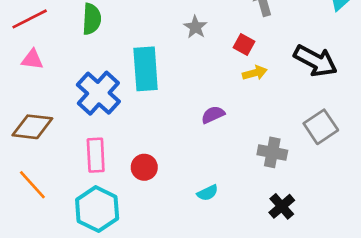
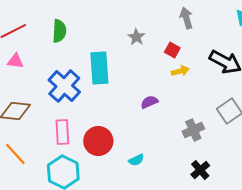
gray cross: (272, 152) -> (193, 130), turned -35
red circle: (144, 167) -> (98, 141), size x1.5
cyan semicircle: (208, 193) -> (136, 160), moved

